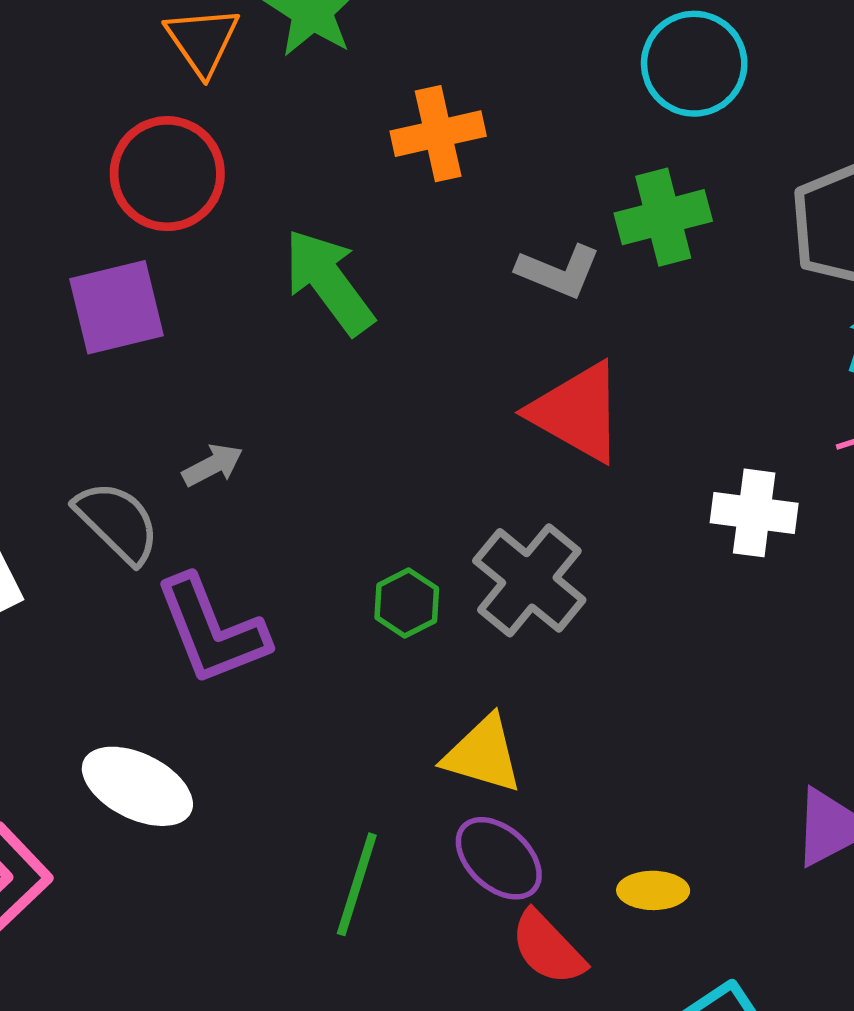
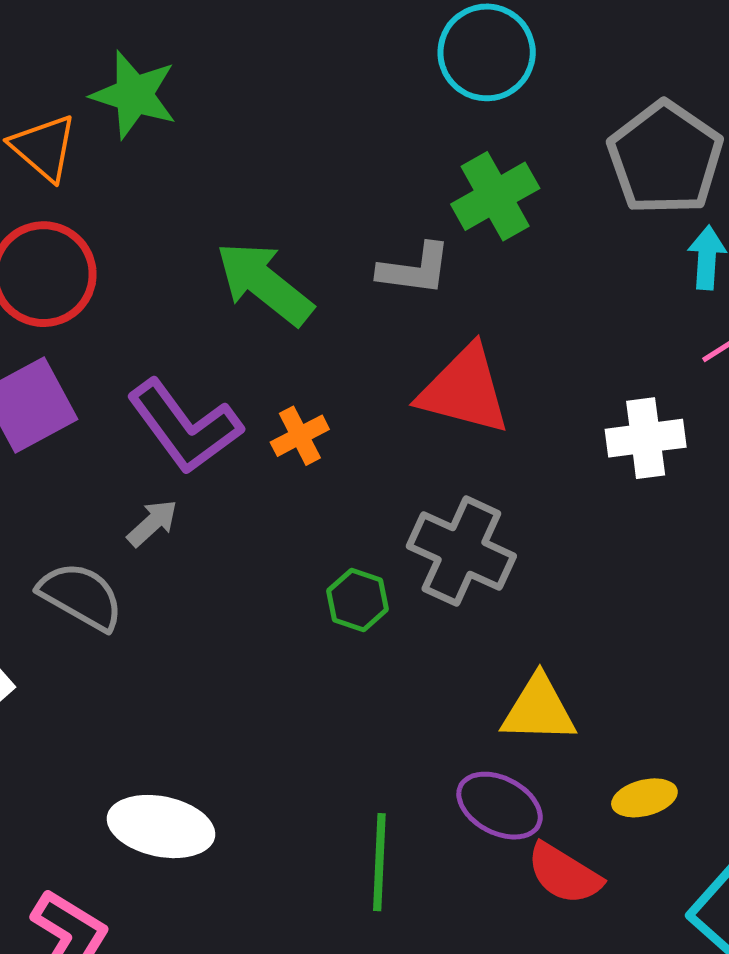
orange cross: (438, 134) -> (300, 436), moved, size x0.7
green arrow: (329, 282) -> (264, 283), moved
purple L-shape: (212, 630) -> (184, 427), moved
yellow triangle: (483, 754) -> (539, 709), moved

